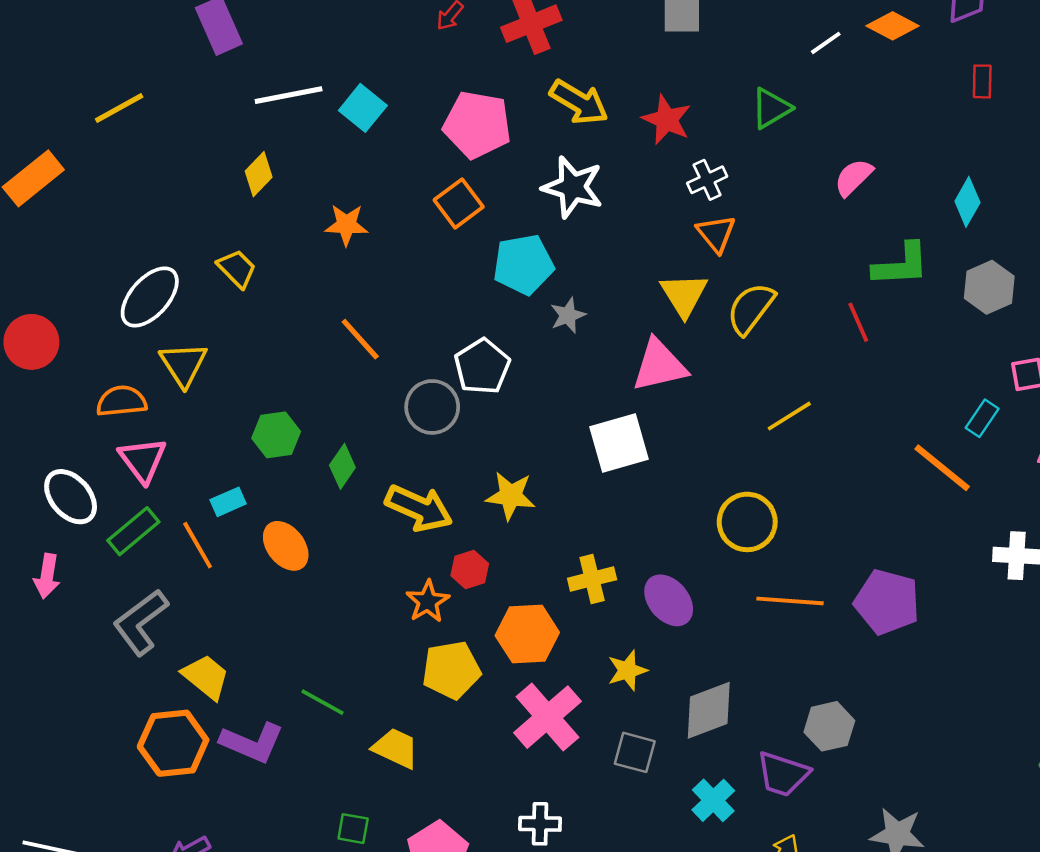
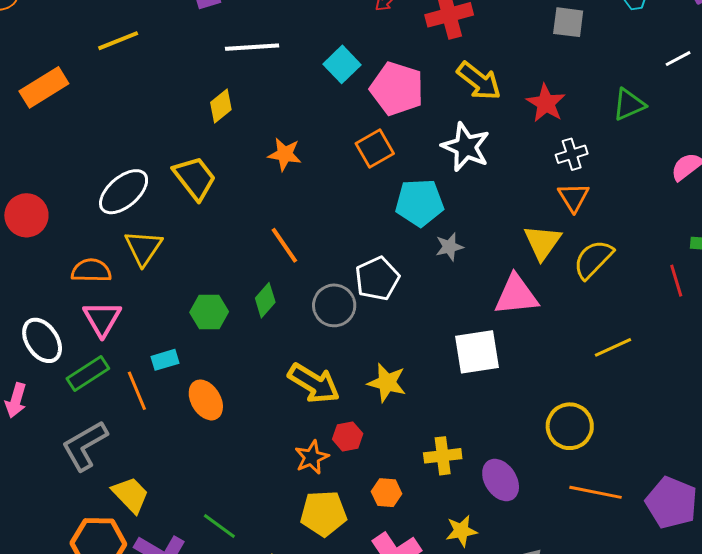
cyan square: (363, 108) -> (342, 64), moved
yellow trapezoid: (237, 269) -> (195, 178), size x1.4
green diamond: (342, 466) -> (265, 300), moved
orange hexagon: (527, 634) -> (387, 493), size x0.6

